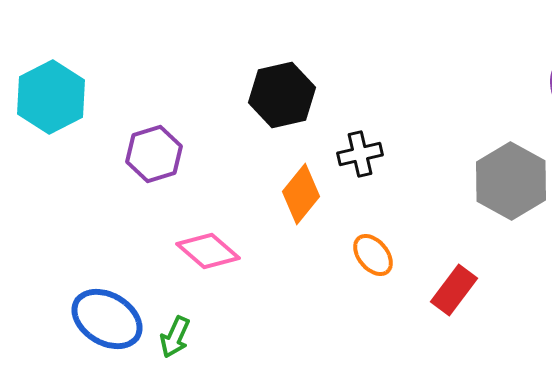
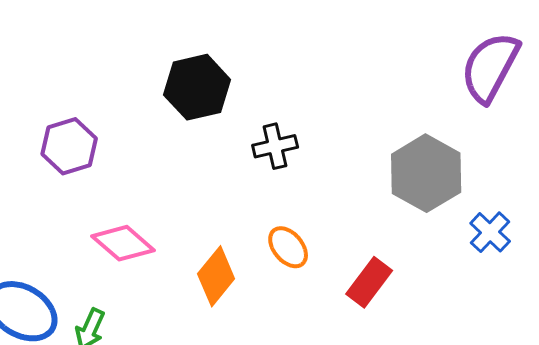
orange diamond: (301, 194) -> (216, 276), moved

